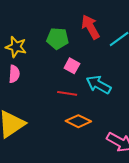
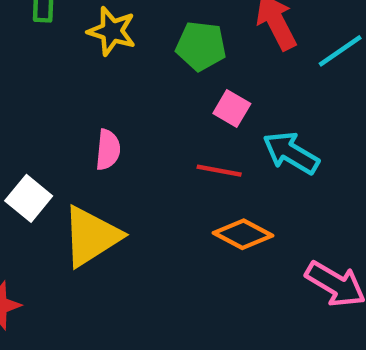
yellow star: (16, 47) -> (112, 31), moved
pink semicircle: (14, 74) -> (108, 150), moved

